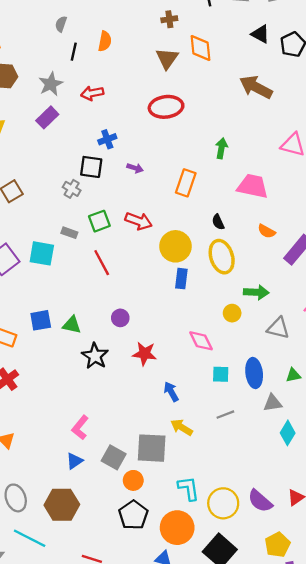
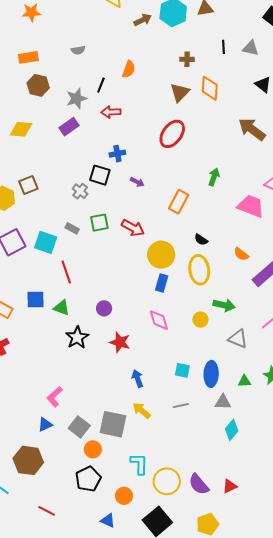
gray semicircle: (61, 24) -> (78, 50), moved, turned -128
black line: (74, 52) -> (101, 85), moved
red ellipse: (166, 107) -> (172, 134), turned -56
pink trapezoid: (253, 186) -> (251, 206), moved
black semicircle: (218, 222) -> (201, 240), turned -40
red line: (102, 263) -> (66, 272), moved
pink diamond: (201, 341) -> (159, 320), moved
orange circle: (177, 528) -> (124, 496), size x0.6

